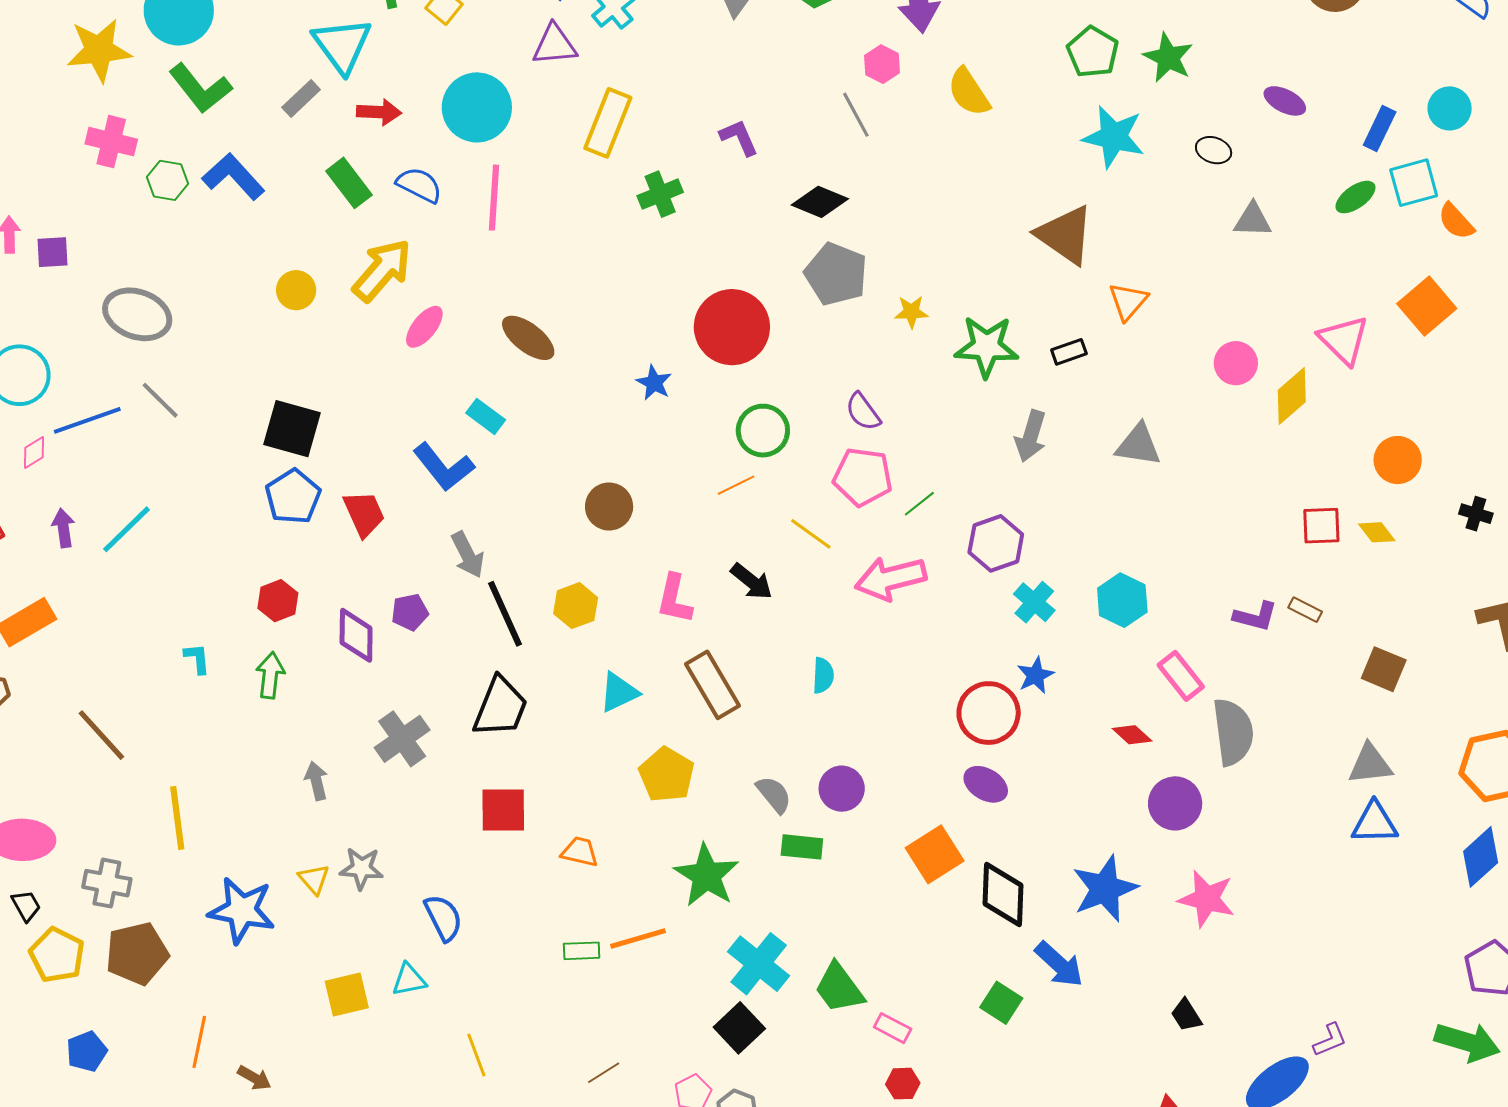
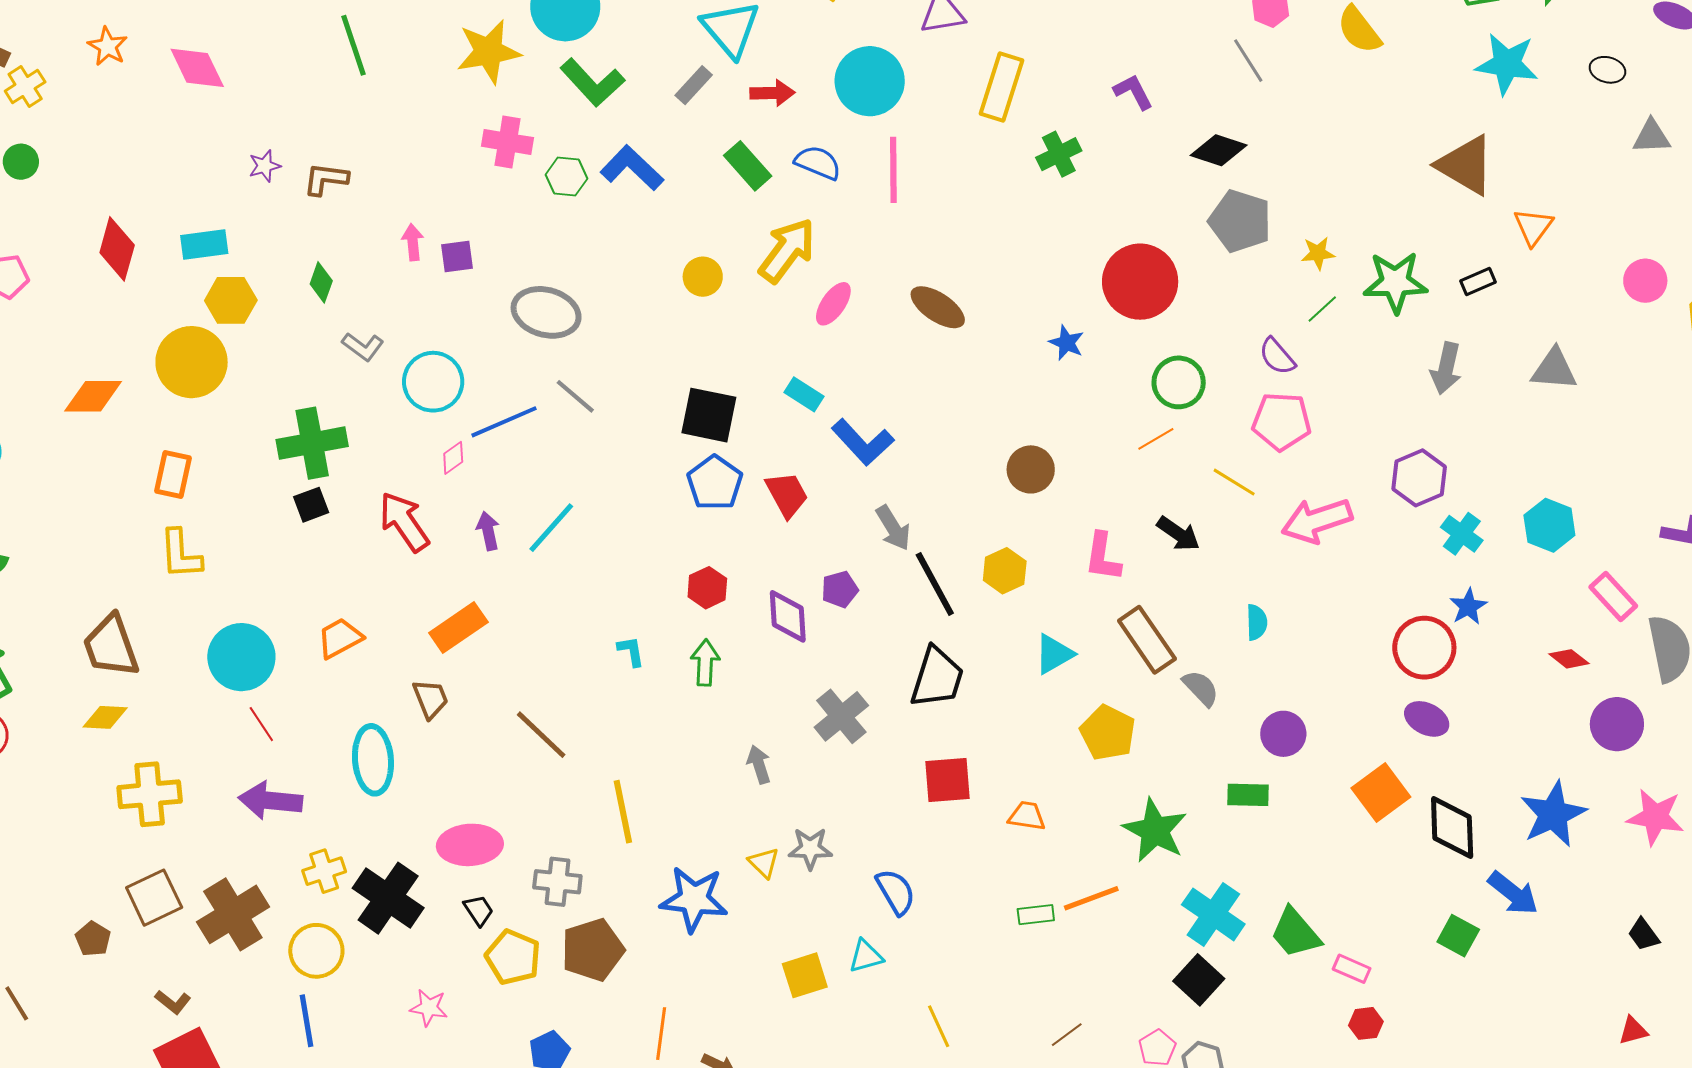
cyan rectangle: (486, 416) -> (804, 394), moved
green line: (919, 504) -> (1322, 309), moved
gray semicircle: (774, 794) -> (1201, 688), moved

